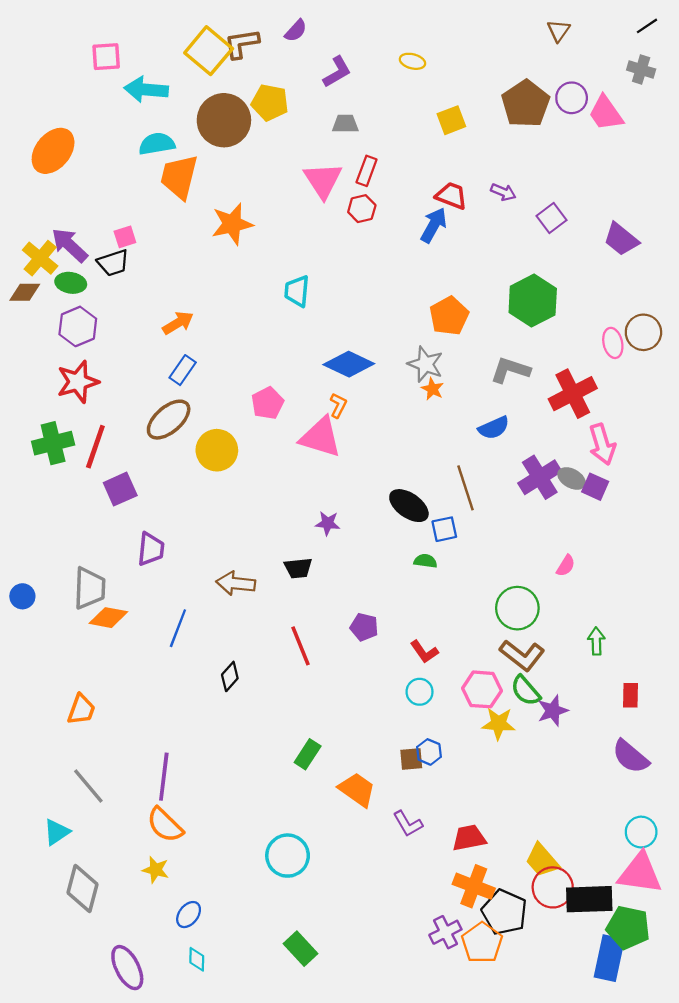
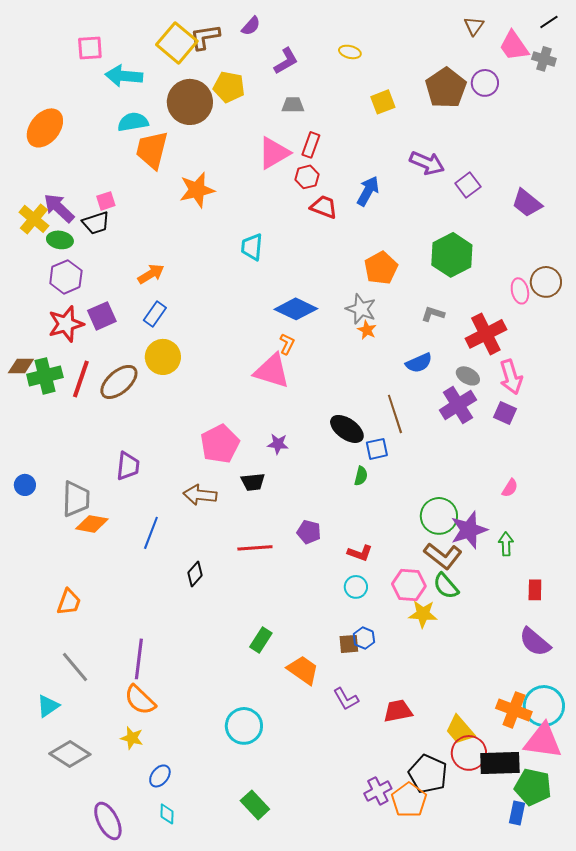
pink trapezoid: (606, 113) -> (514, 46), moved
pink triangle: (323, 180) -> (274, 153), turned 33
purple arrow: (503, 192) -> (427, 163), size x1.6
red trapezoid: (451, 196) -> (324, 207), moved
brown diamond: (25, 292) -> (21, 366), moved
gray L-shape: (510, 370) -> (433, 314), size x0.7
pink pentagon: (268, 403) -> (220, 444), moved, size x1.4
brown ellipse: (169, 420) -> (119, 382), moved
yellow circle: (217, 450) -> (163, 357), moved
gray ellipse: (572, 478) -> (468, 376), moved
purple square: (120, 489) -> (102, 316), moved
green semicircle: (425, 561) -> (361, 476), turned 96
pink semicircle: (566, 566) -> (510, 488), moved
blue circle: (22, 596) -> (25, 485), moved
red line: (301, 646) -> (255, 548), turned -72
red L-shape: (424, 652) -> (360, 553), turned -35
purple star: (553, 711) -> (469, 530), moved, size x1.4
cyan circle: (641, 832) -> (544, 706), size x1.5
orange cross: (474, 886) -> (514, 710), moved
gray diamond: (82, 889) -> (70, 754), turned -72
blue rectangle: (609, 958) -> (517, 813), size x0.6

